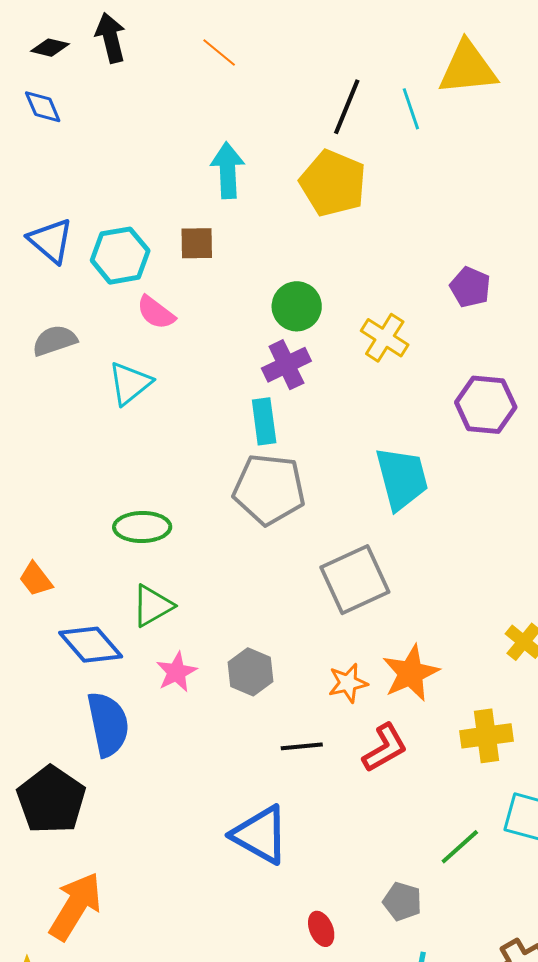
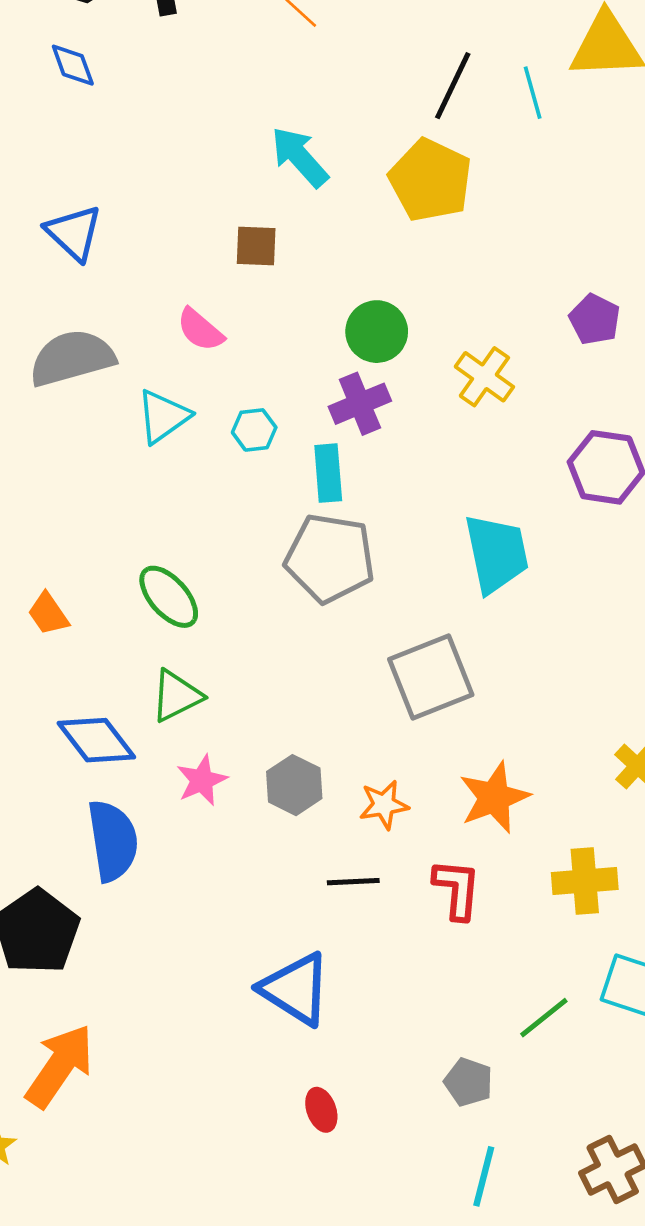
cyan arrow: (228, 170) -> (300, 157), turned -42
cyan hexagon: (120, 256) -> (254, 430), moved, size x0.6
gray semicircle: (55, 341) -> (72, 358), size x1.5
green ellipse: (142, 527) -> (169, 597), turned 46
orange trapezoid: (36, 579) -> (48, 614), moved
orange star: (348, 683) -> (384, 805), moved
red L-shape: (385, 748) -> (457, 889), turned -58
red ellipse: (321, 929) -> (321, 1110), moved

